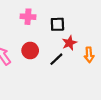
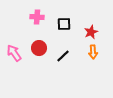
red star: (69, 43) -> (91, 32), moved

